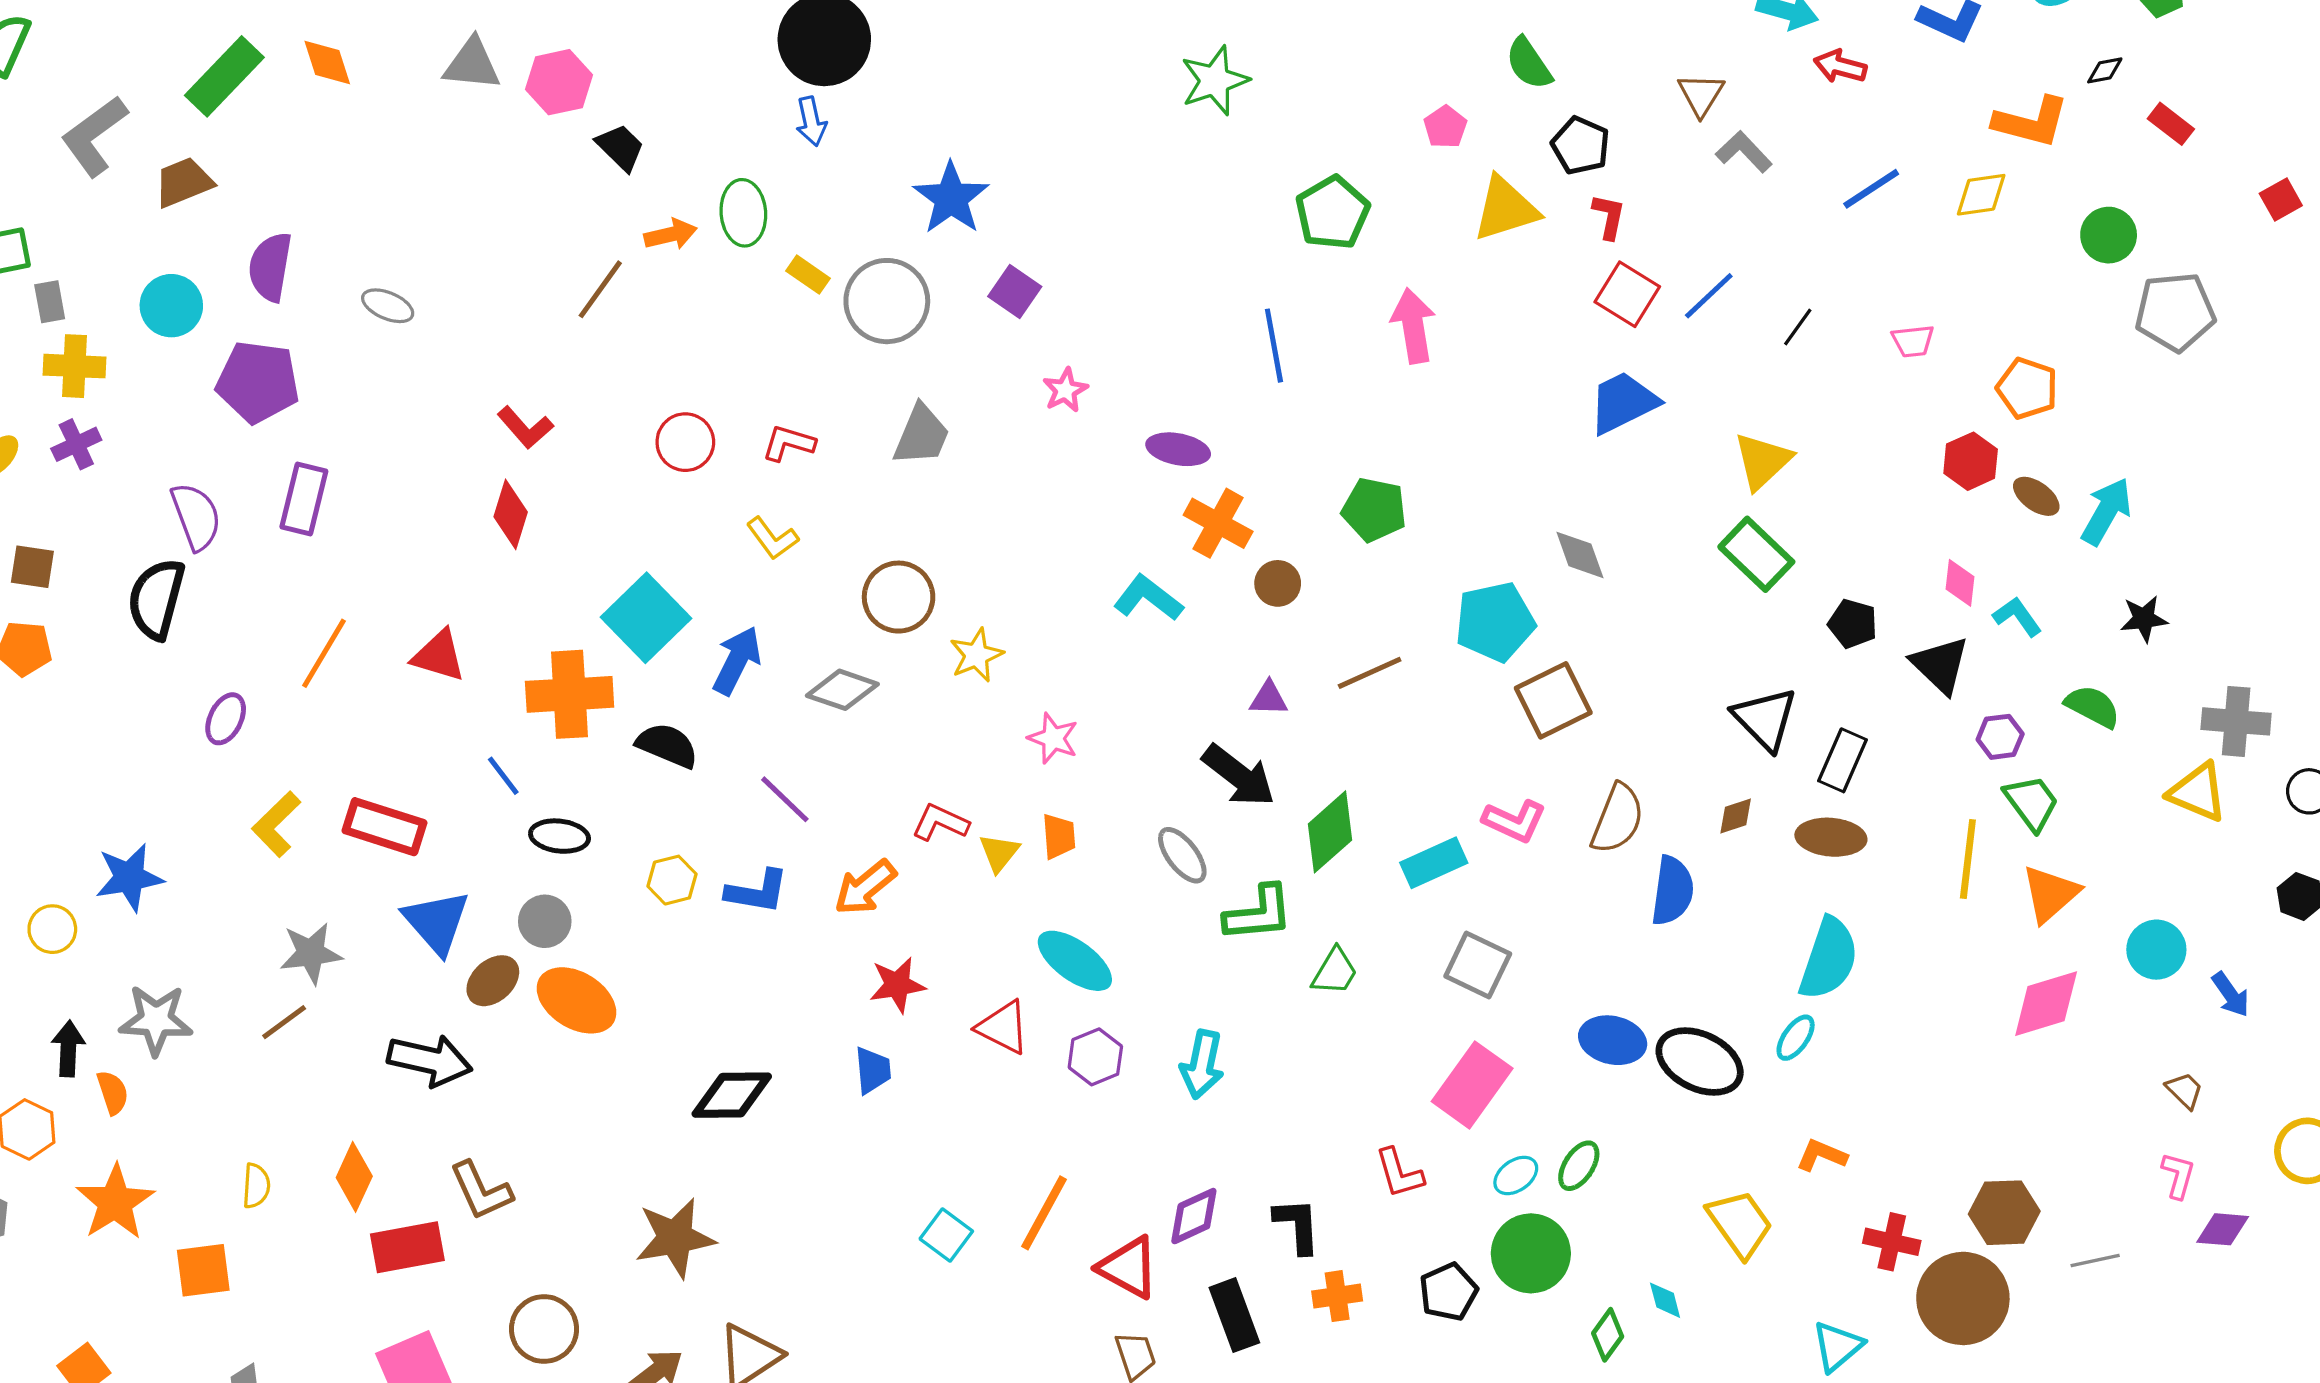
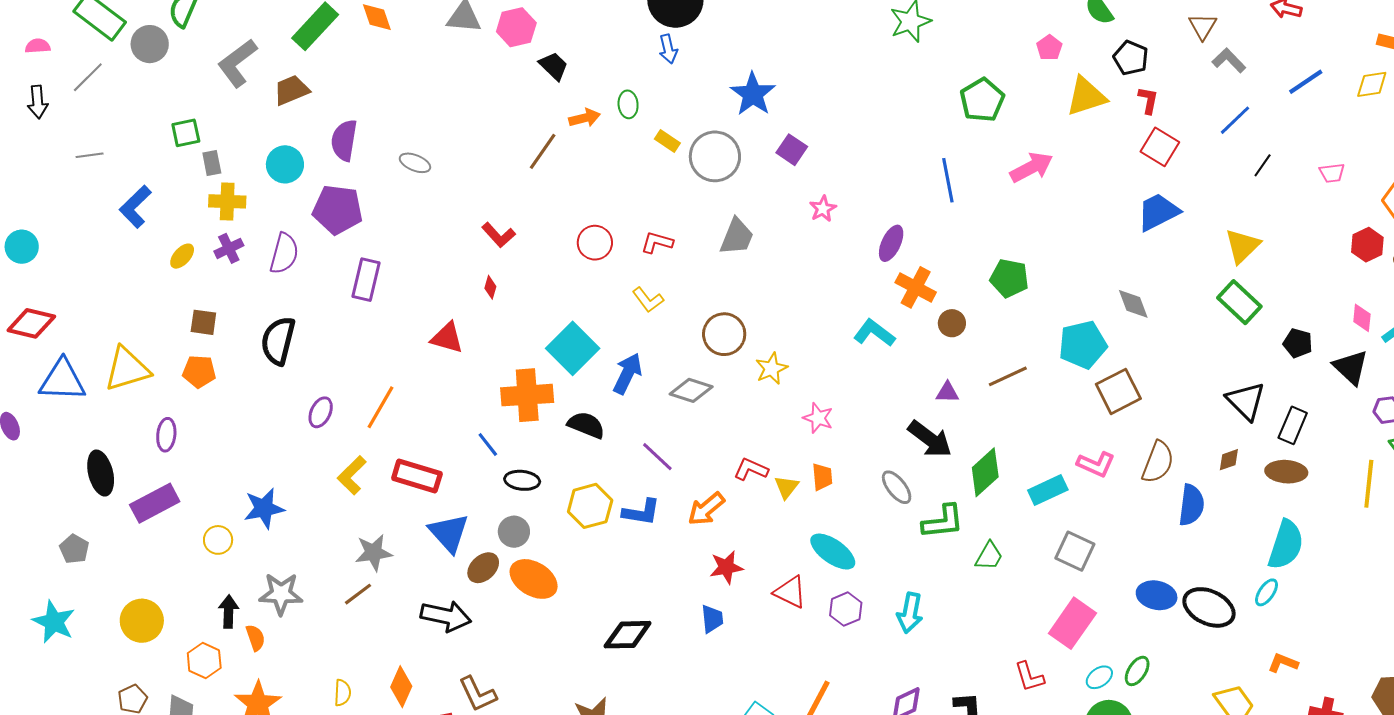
green ellipse: (743, 213) -> (628, 104), size x0.7
blue line: (1709, 296) -> (1235, 120), moved
pink arrow: (1413, 326) -> (1032, 167), turned 72
purple ellipse: (1178, 449) -> (891, 243), turned -75
red diamond: (511, 514) -> (490, 287), size x0.6
purple semicircle: (196, 516) -> (284, 253), moved, turned 36
orange line: (324, 653) -> (380, 407), moved
red triangle: (439, 656) -> (447, 338), moved
yellow hexagon: (672, 880) -> (590, 506), size x1.5

